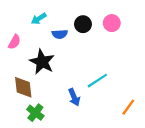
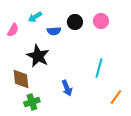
pink semicircle: (14, 42) -> (13, 30), moved
cyan line: (97, 81) -> (99, 68), moved, turned -42
green cross: (35, 113) -> (32, 102), turned 35

